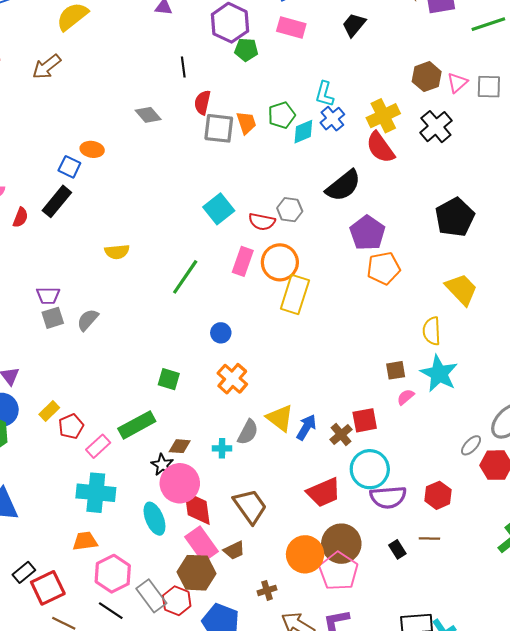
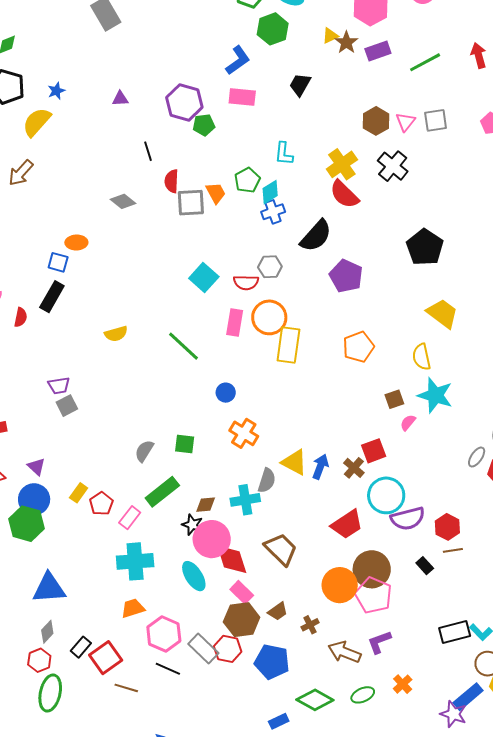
blue cross: (332, 119) -> (273, 212), moved, turned 30
orange pentagon: (384, 268) -> (358, 347), moved
green line: (185, 277) -> (184, 346), turned -72
gray semicircle: (88, 320) -> (144, 451), moved
cyan cross: (222, 448) -> (245, 500), size x1.6
red hexagon: (438, 495) -> (447, 527), moved
pink rectangle: (201, 544) -> (242, 592), size x0.7
brown trapezoid: (234, 550) -> (278, 611), moved

